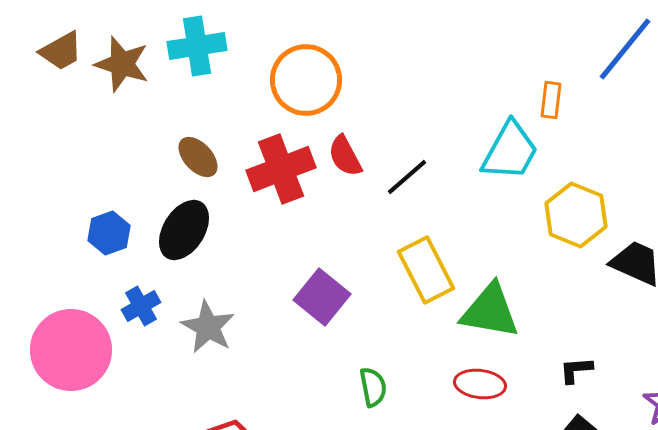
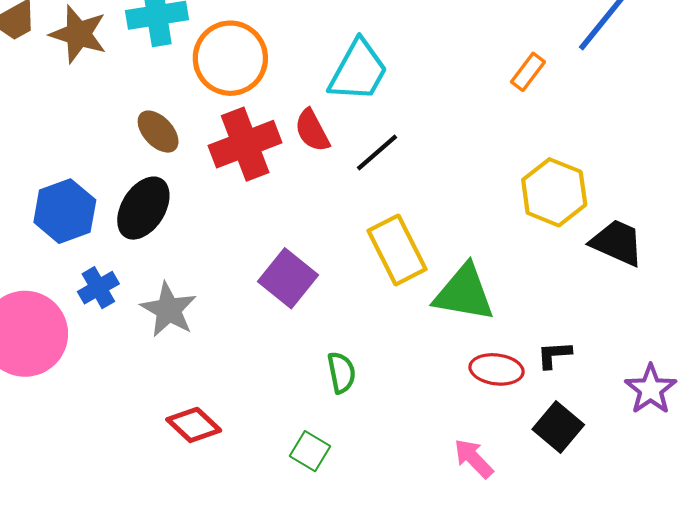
orange circle: (306, 80) -> (230, 58), moved
orange rectangle: (551, 100) -> (528, 72), turned 30
cyan trapezoid: (510, 151) -> (358, 71), moved
blue hexagon: (109, 233) -> (65, 211), size x1.4
red ellipse: (480, 384) -> (497, 369), moved

